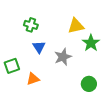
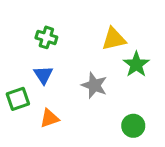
blue triangle: (39, 47) -> (43, 75), moved
gray star: (63, 57) -> (94, 85), turned -30

